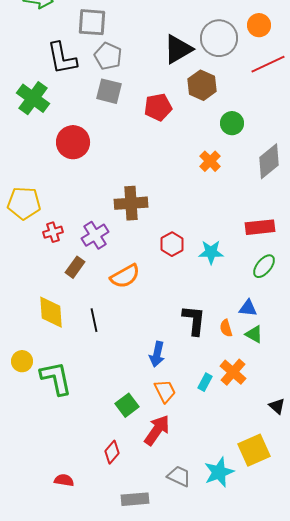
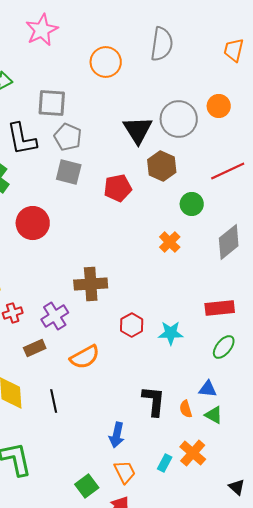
black triangle: (178, 49) -> (138, 130), turned -32
red line: (268, 64) -> (228, 171), moved
brown rectangle: (75, 267) -> (35, 348), turned 30

